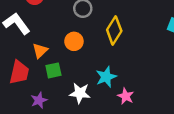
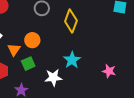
orange circle: (74, 41) -> (32, 40), moved
pink star: (126, 96) -> (109, 71), moved

